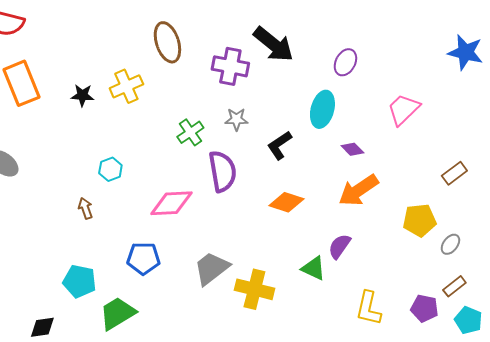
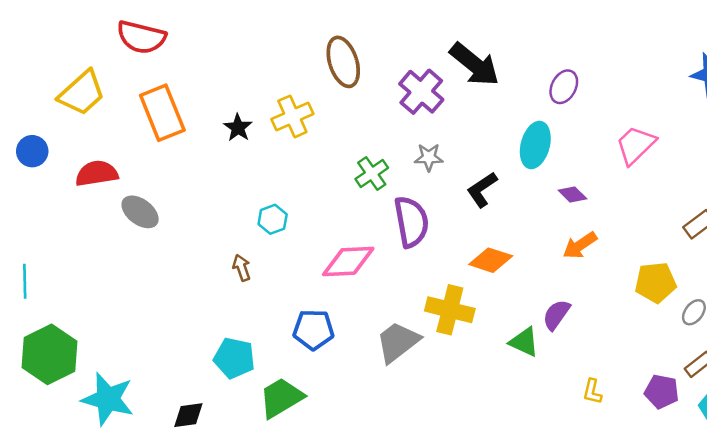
purple cross: (230, 66) -> (421, 92), turned 30
black star: (82, 95) -> (238, 128), turned 30
orange arrow: (358, 190) -> (580, 245), size x0.7
yellow cross: (254, 289) -> (450, 310), moved
yellow L-shape: (368, 308) -> (592, 392), size x0.6

